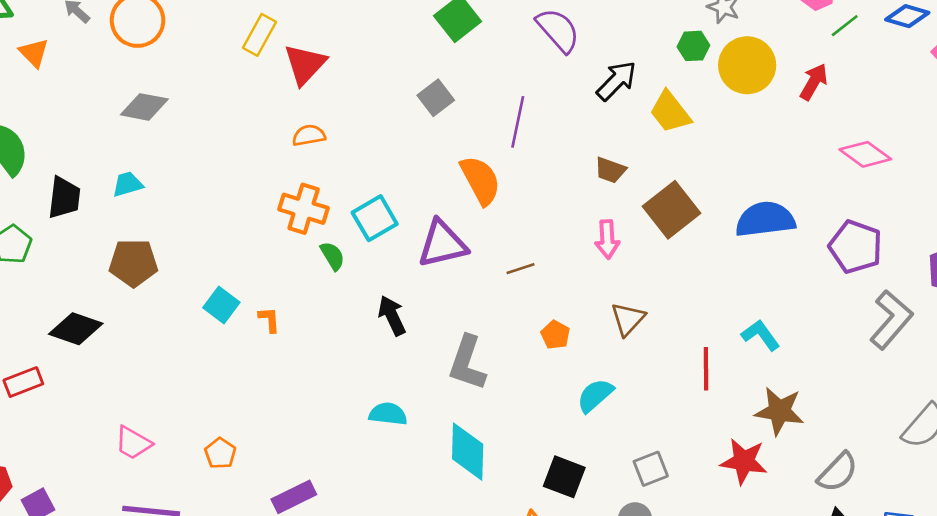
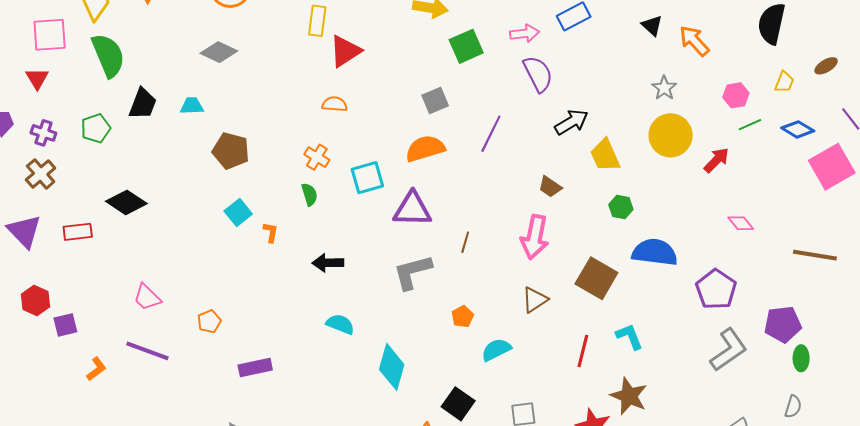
yellow rectangle: (260, 35) -> (317, 21), turned -36
green hexagon: (693, 46) -> (621, 207), moved
pink diamond: (865, 154) -> (741, 223), size x0.7
orange semicircle: (480, 180) -> (425, 149), moved, turned -93
orange cross: (304, 209) -> (317, 157), size x0.7
brown square: (672, 210) -> (596, 278), moved, turned -36
pink arrow: (607, 239) -> (535, 237), size x1.5
green semicircle: (332, 256) -> (309, 194), moved
brown pentagon: (133, 263) -> (231, 151), moved
brown line: (520, 269) -> (465, 242), turned -70
black arrow: (392, 316) -> (328, 263), moved, turned -80
orange pentagon: (555, 335) -> (463, 317), moved
gray L-shape: (467, 363) -> (412, 272), moved, turned 42

